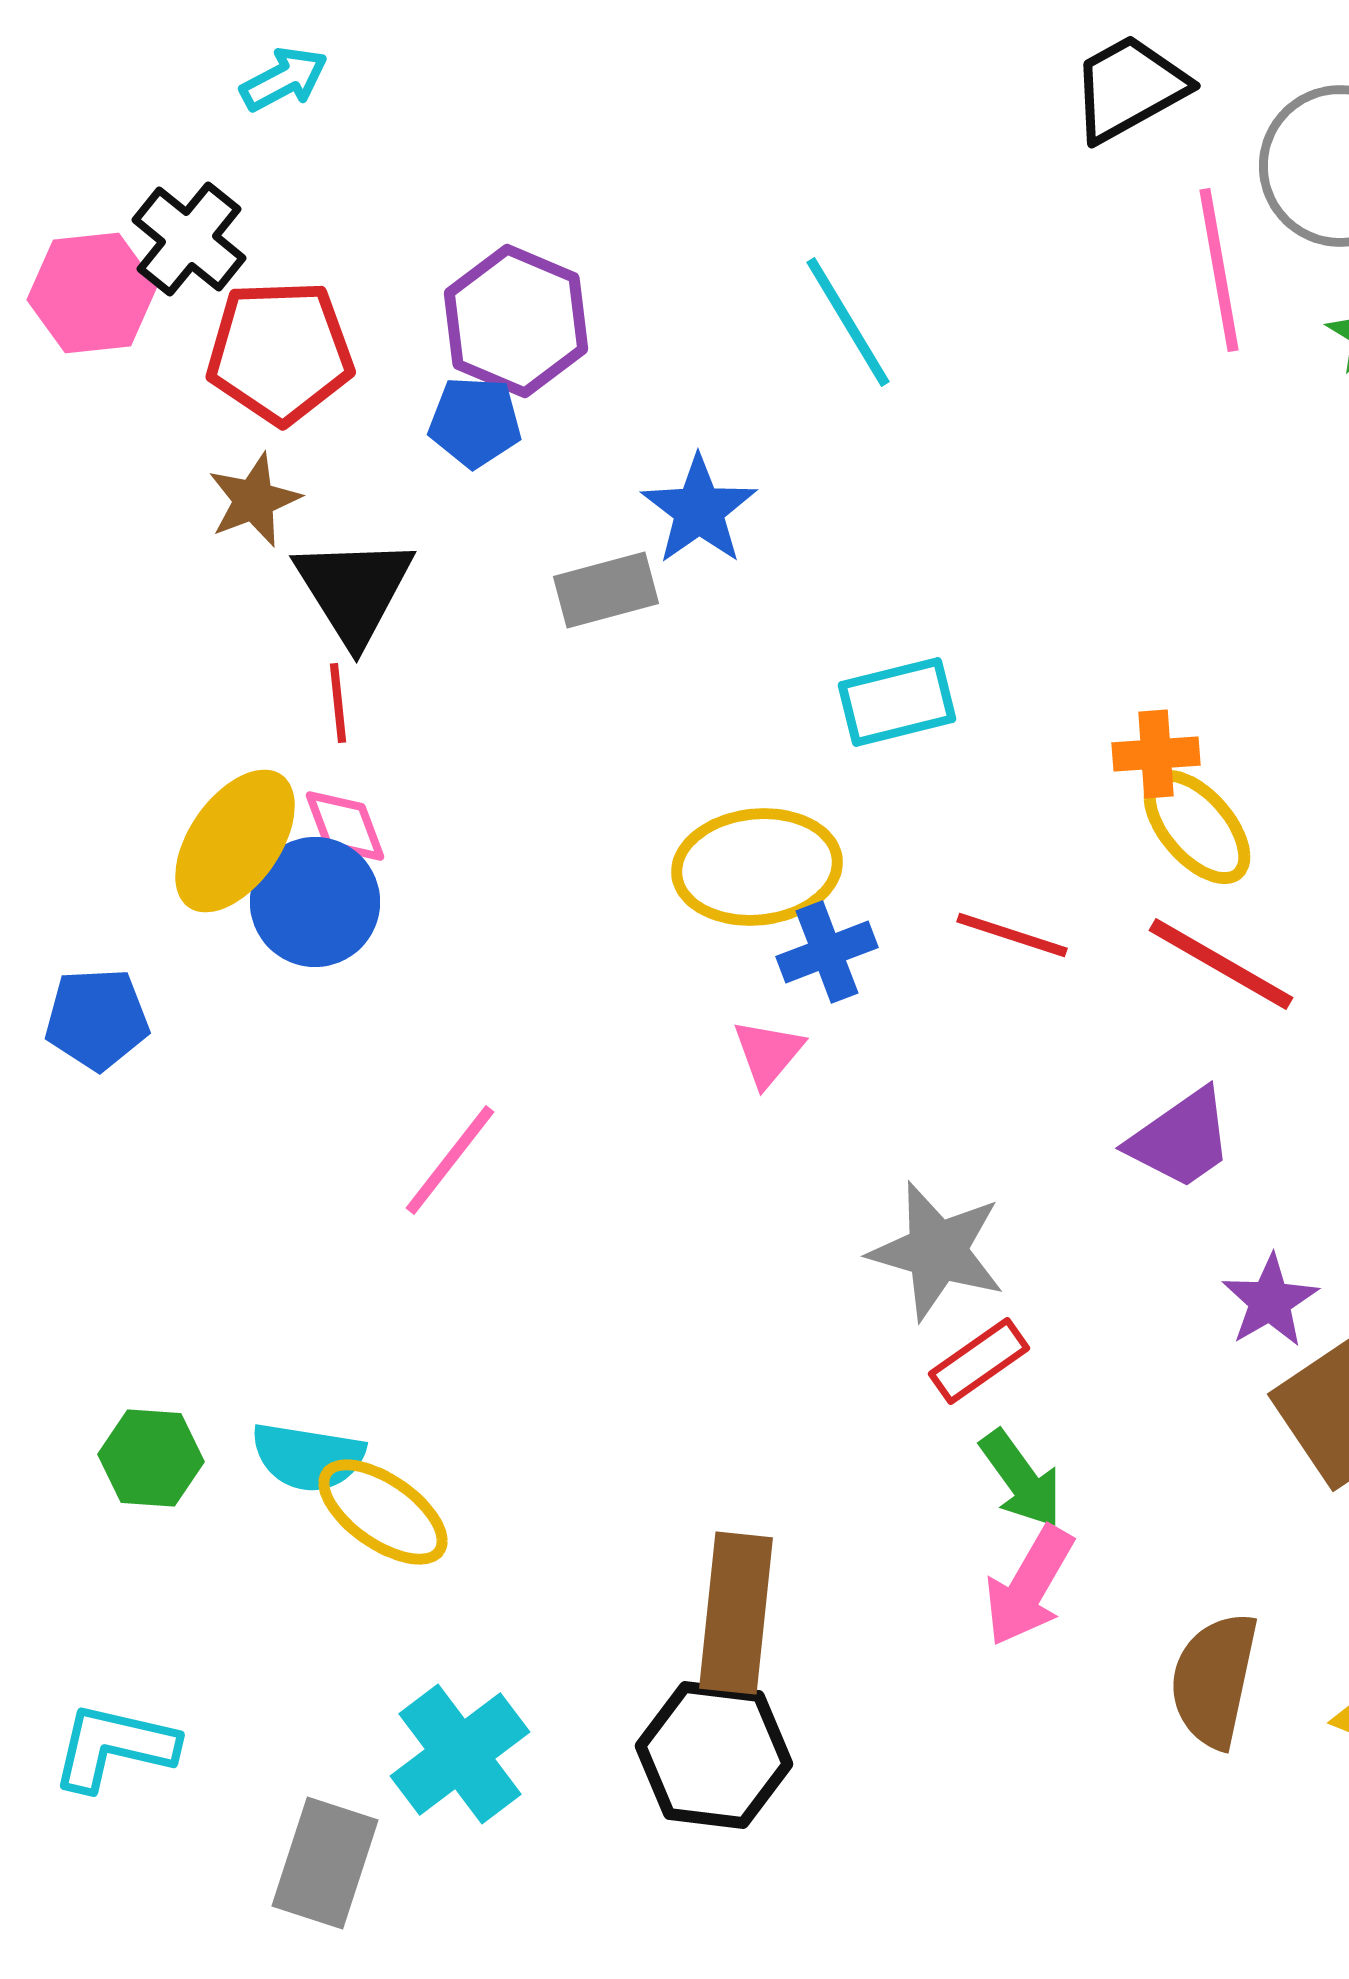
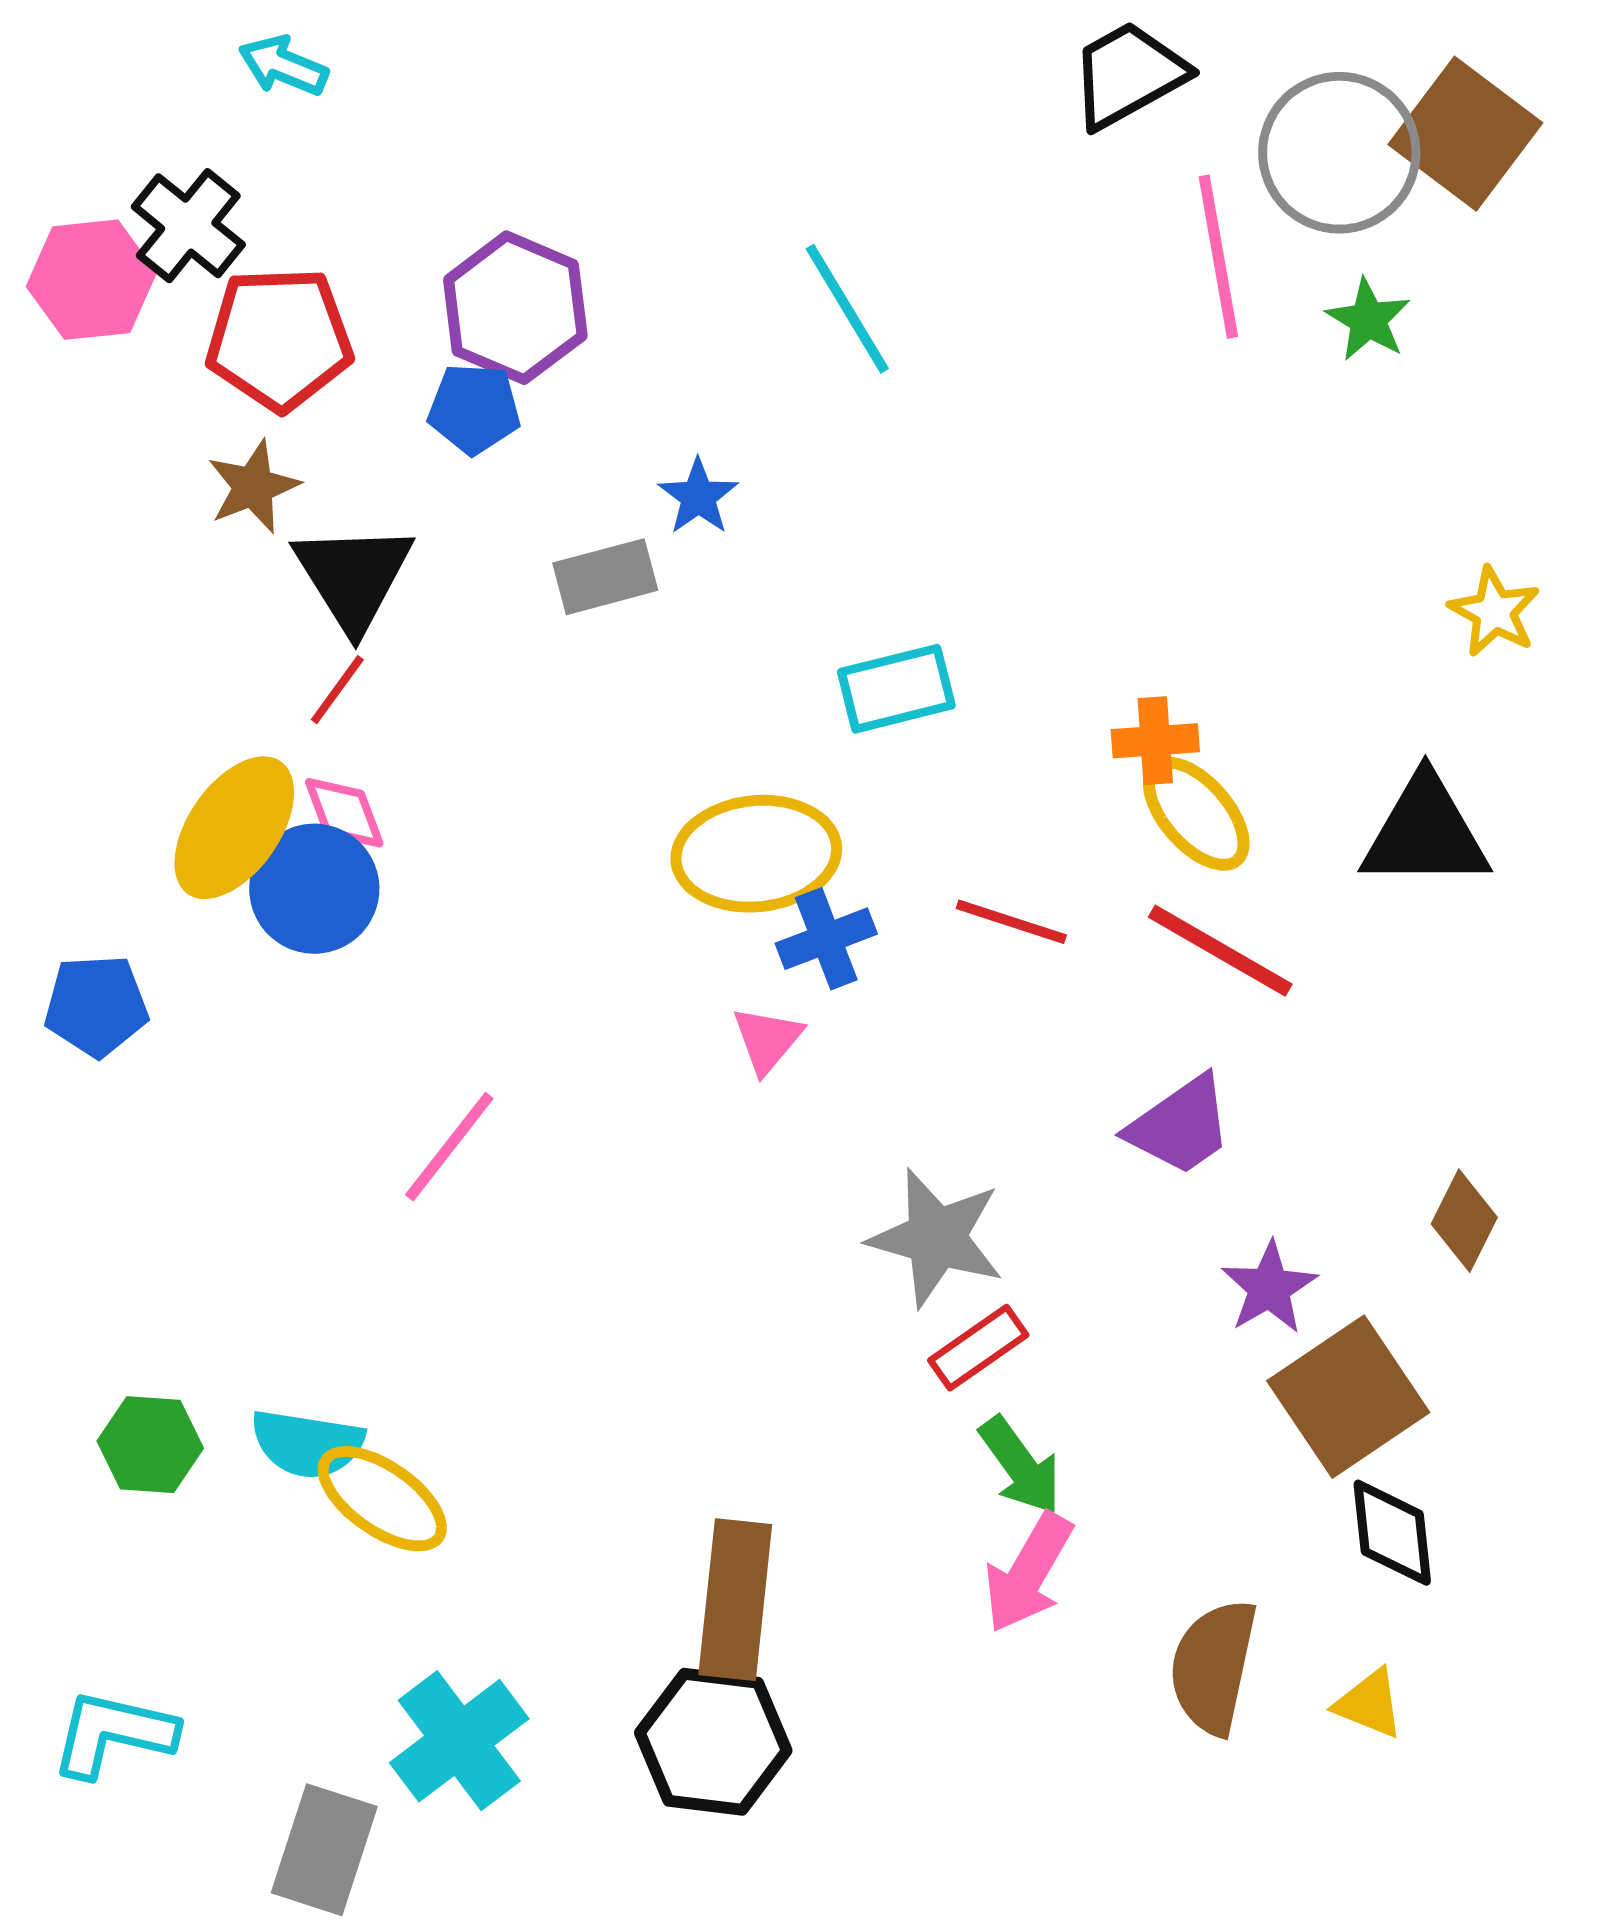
cyan arrow: (284, 79) -> (283, 66), turned -130
blue star: (699, 510) -> (698, 497), size x0.7
red line: (338, 703) -> (337, 690), turned 42

